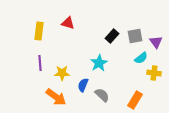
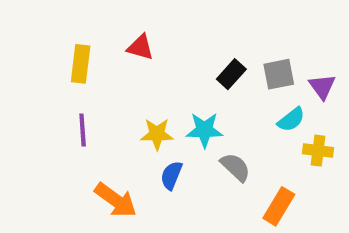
cyan star: (99, 63) -> (204, 130), turned 30
yellow star: (62, 73) -> (157, 134), moved
gray semicircle: (102, 95) -> (235, 167), moved

